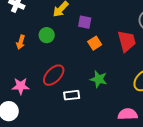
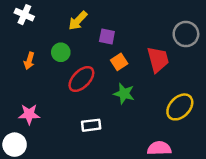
red ellipse: (54, 75) -> (81, 79), moved
green star: (99, 79) -> (124, 94), moved

